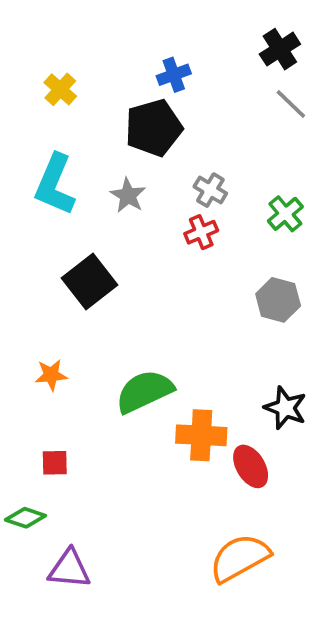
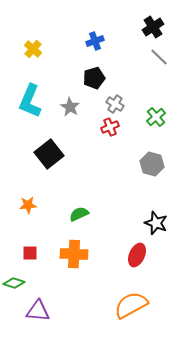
black pentagon: (154, 128) -> (94, 78), moved, size x0.7
green semicircle: (144, 391) -> (79, 214), size x0.6
orange cross: (201, 435) -> (74, 254), moved
red ellipse: (251, 466) -> (137, 255), turned 55

